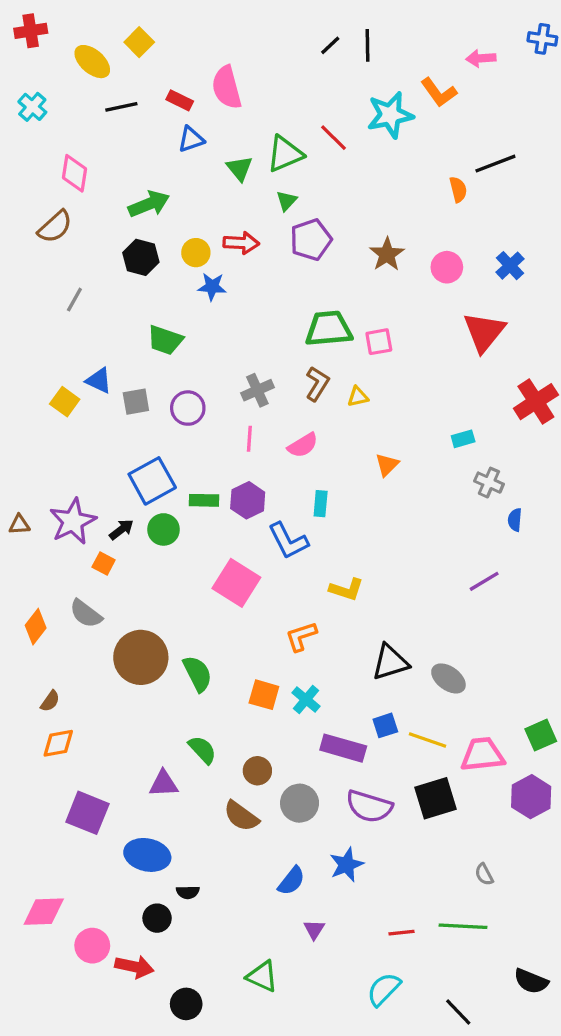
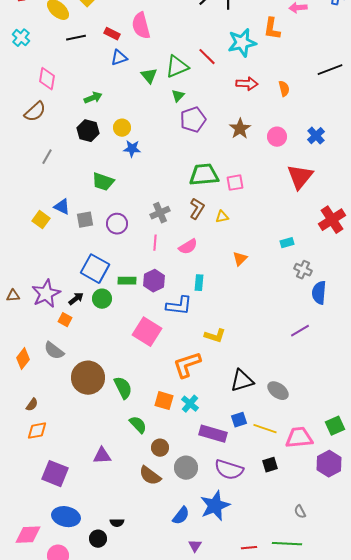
orange L-shape: (439, 92) -> (272, 29), turned 45
black line: (495, 164) -> (330, 70), moved
green arrow: (149, 204) -> (93, 98), size x0.7
red arrow: (241, 243) -> (247, 84), moved
blue square: (152, 481) -> (95, 269), turned -32
blue semicircle: (515, 520) -> (319, 293), size x1.6
blue L-shape: (288, 541) -> (179, 306), turned -56
orange L-shape: (301, 636) -> (187, 365), size x1.4
green semicircle: (202, 750) -> (138, 425), moved
black square: (436, 798) -> (270, 465), size x0.6
blue ellipse: (147, 855) -> (66, 517), moved
blue star: (346, 865) -> (215, 506), size x1.4

